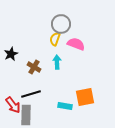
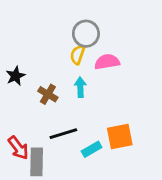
pink semicircle: (76, 44) -> (107, 62), turned -30
black line: (31, 94) -> (63, 134), moved
cyan rectangle: (65, 106) -> (92, 149), turned -40

